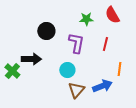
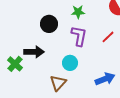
green star: (86, 19) -> (78, 12), moved
red line: (105, 44) -> (108, 37), turned 32
brown triangle: (76, 90) -> (58, 83), moved

